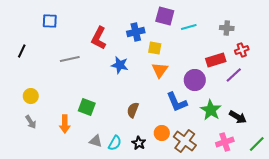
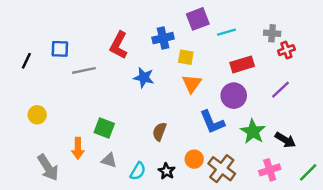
purple square: (165, 16) -> (198, 19), turned -36
blue square: (50, 21) -> (60, 49), moved
red cross: (242, 50) -> (286, 50), moved
red rectangle: (216, 60) -> (242, 64), moved
gray arrow: (31, 122) -> (48, 168), moved, size x1.6
gray triangle: (96, 141) -> (109, 160), moved

